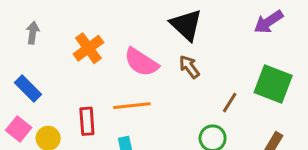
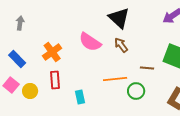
orange cross: (88, 48) -> (52, 52), moved
brown line: (230, 103) -> (147, 68), turned 64
orange line: (132, 106) -> (115, 79), moved

